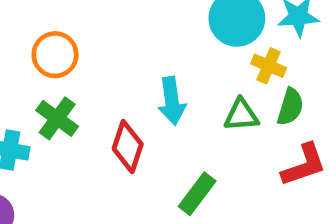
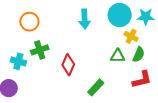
orange circle: (55, 55) -> (29, 22), moved
cyan arrow: (172, 101) -> (85, 19), moved
green cross: (57, 118) -> (40, 50), turned 30

